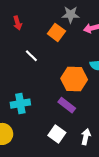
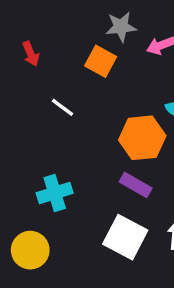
white square: (57, 134) -> (125, 237), size x1.4

